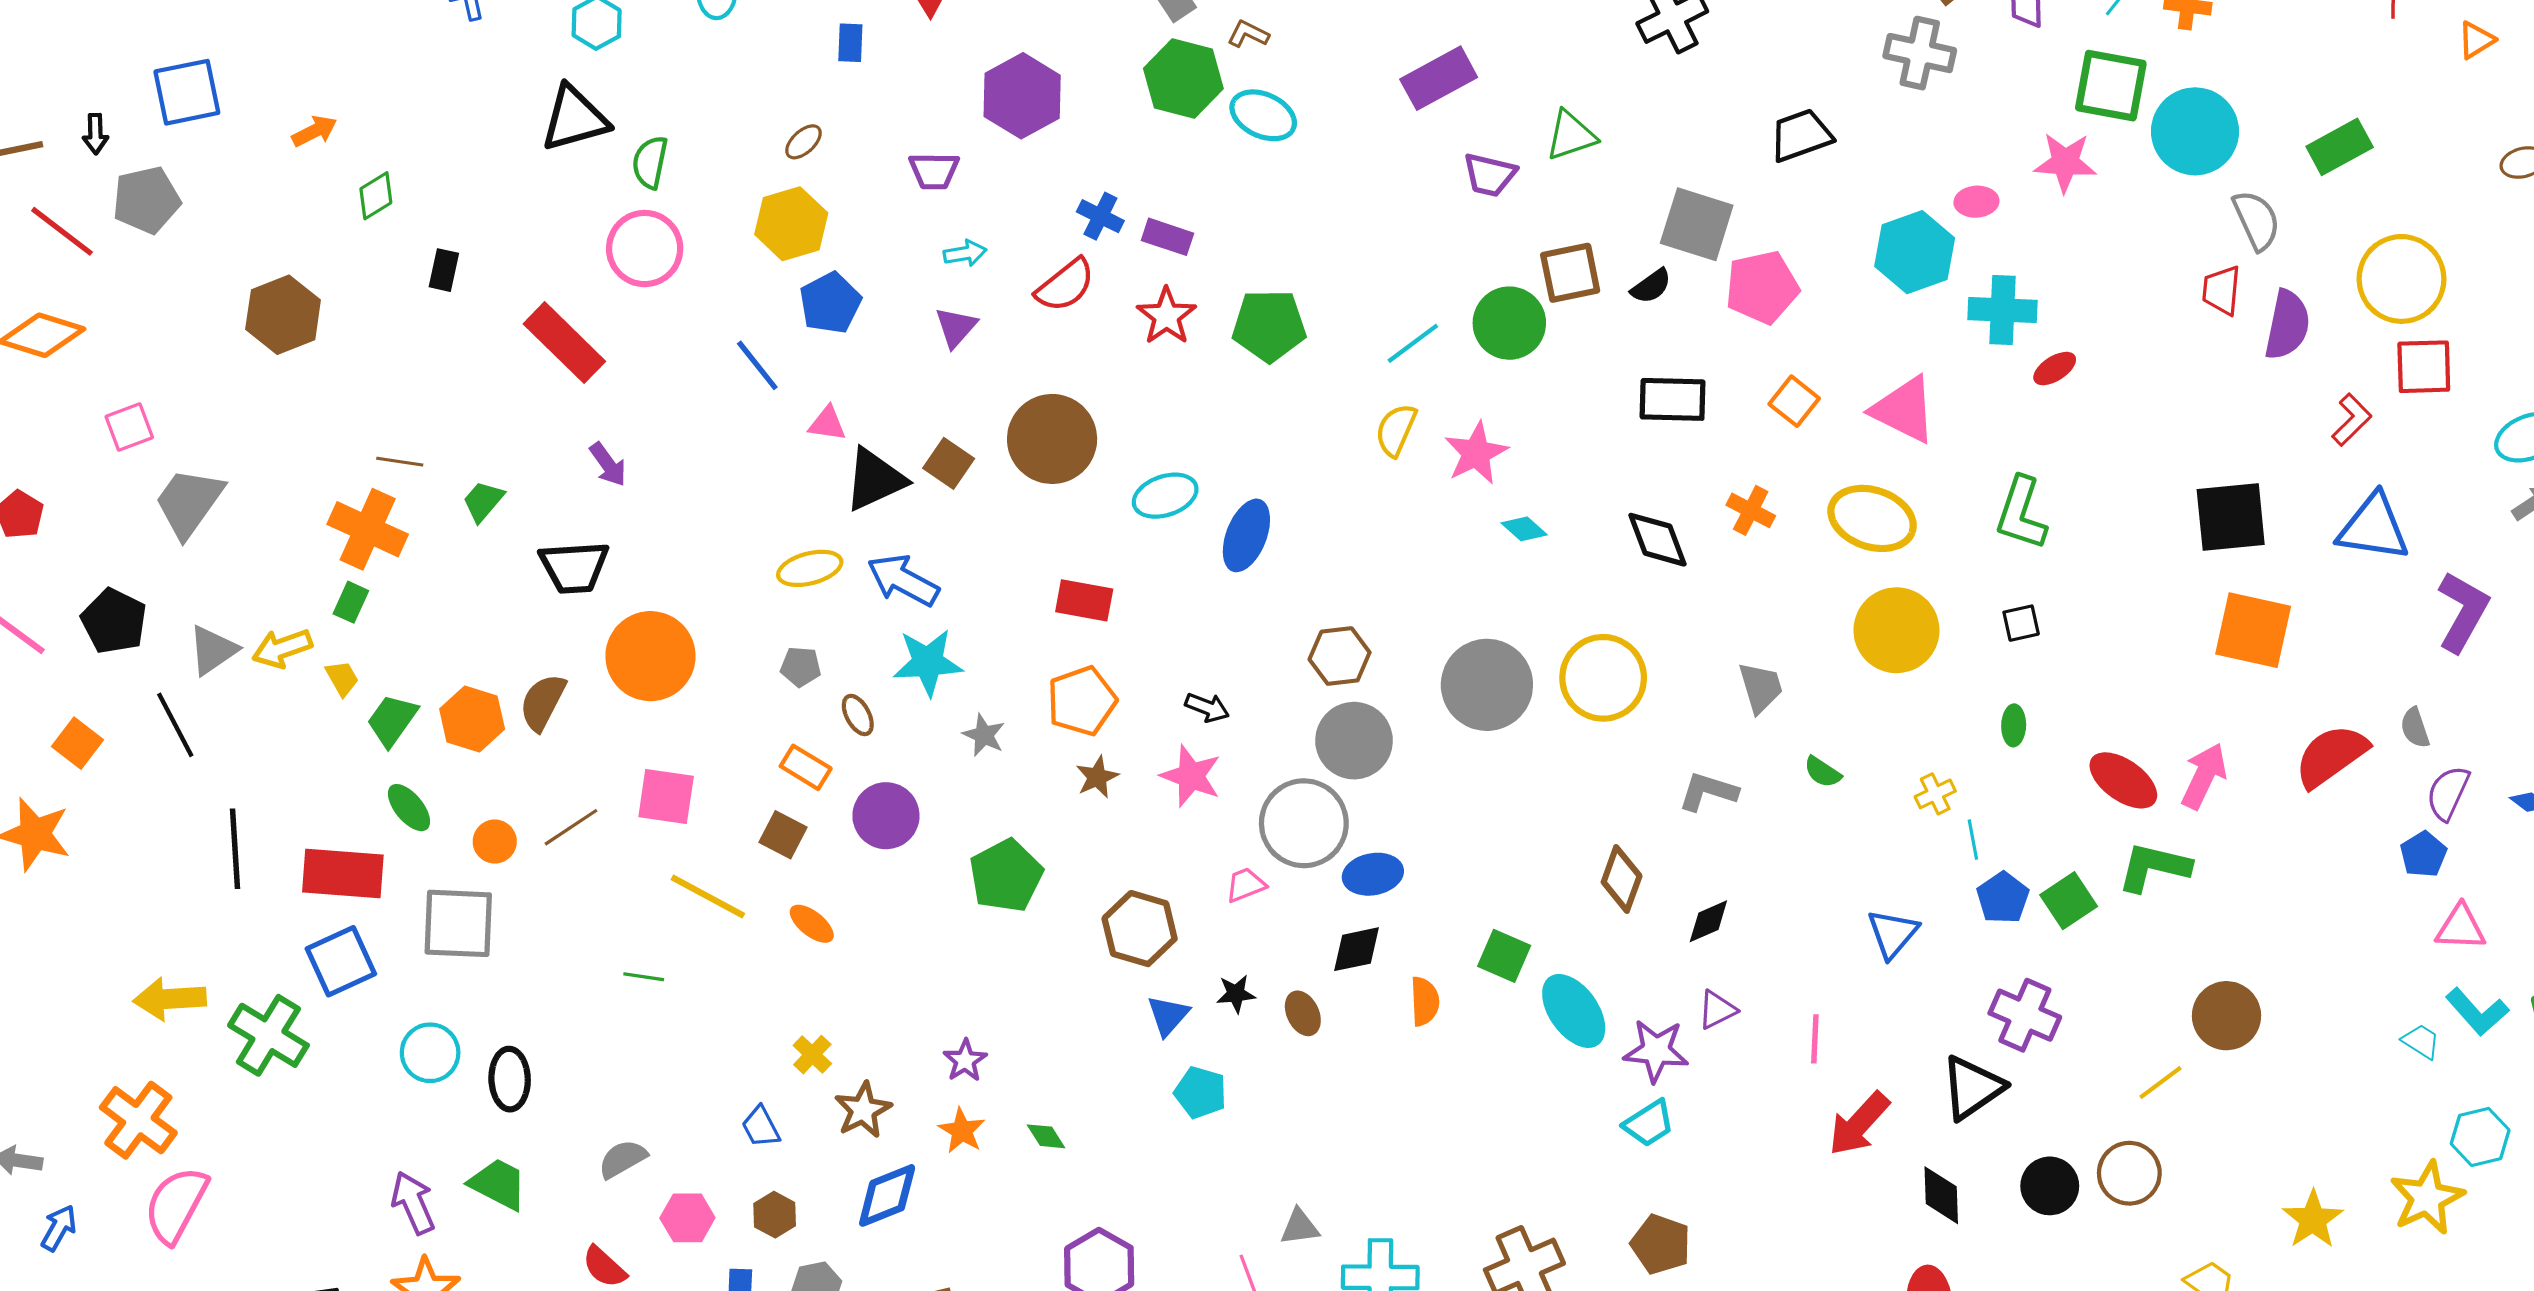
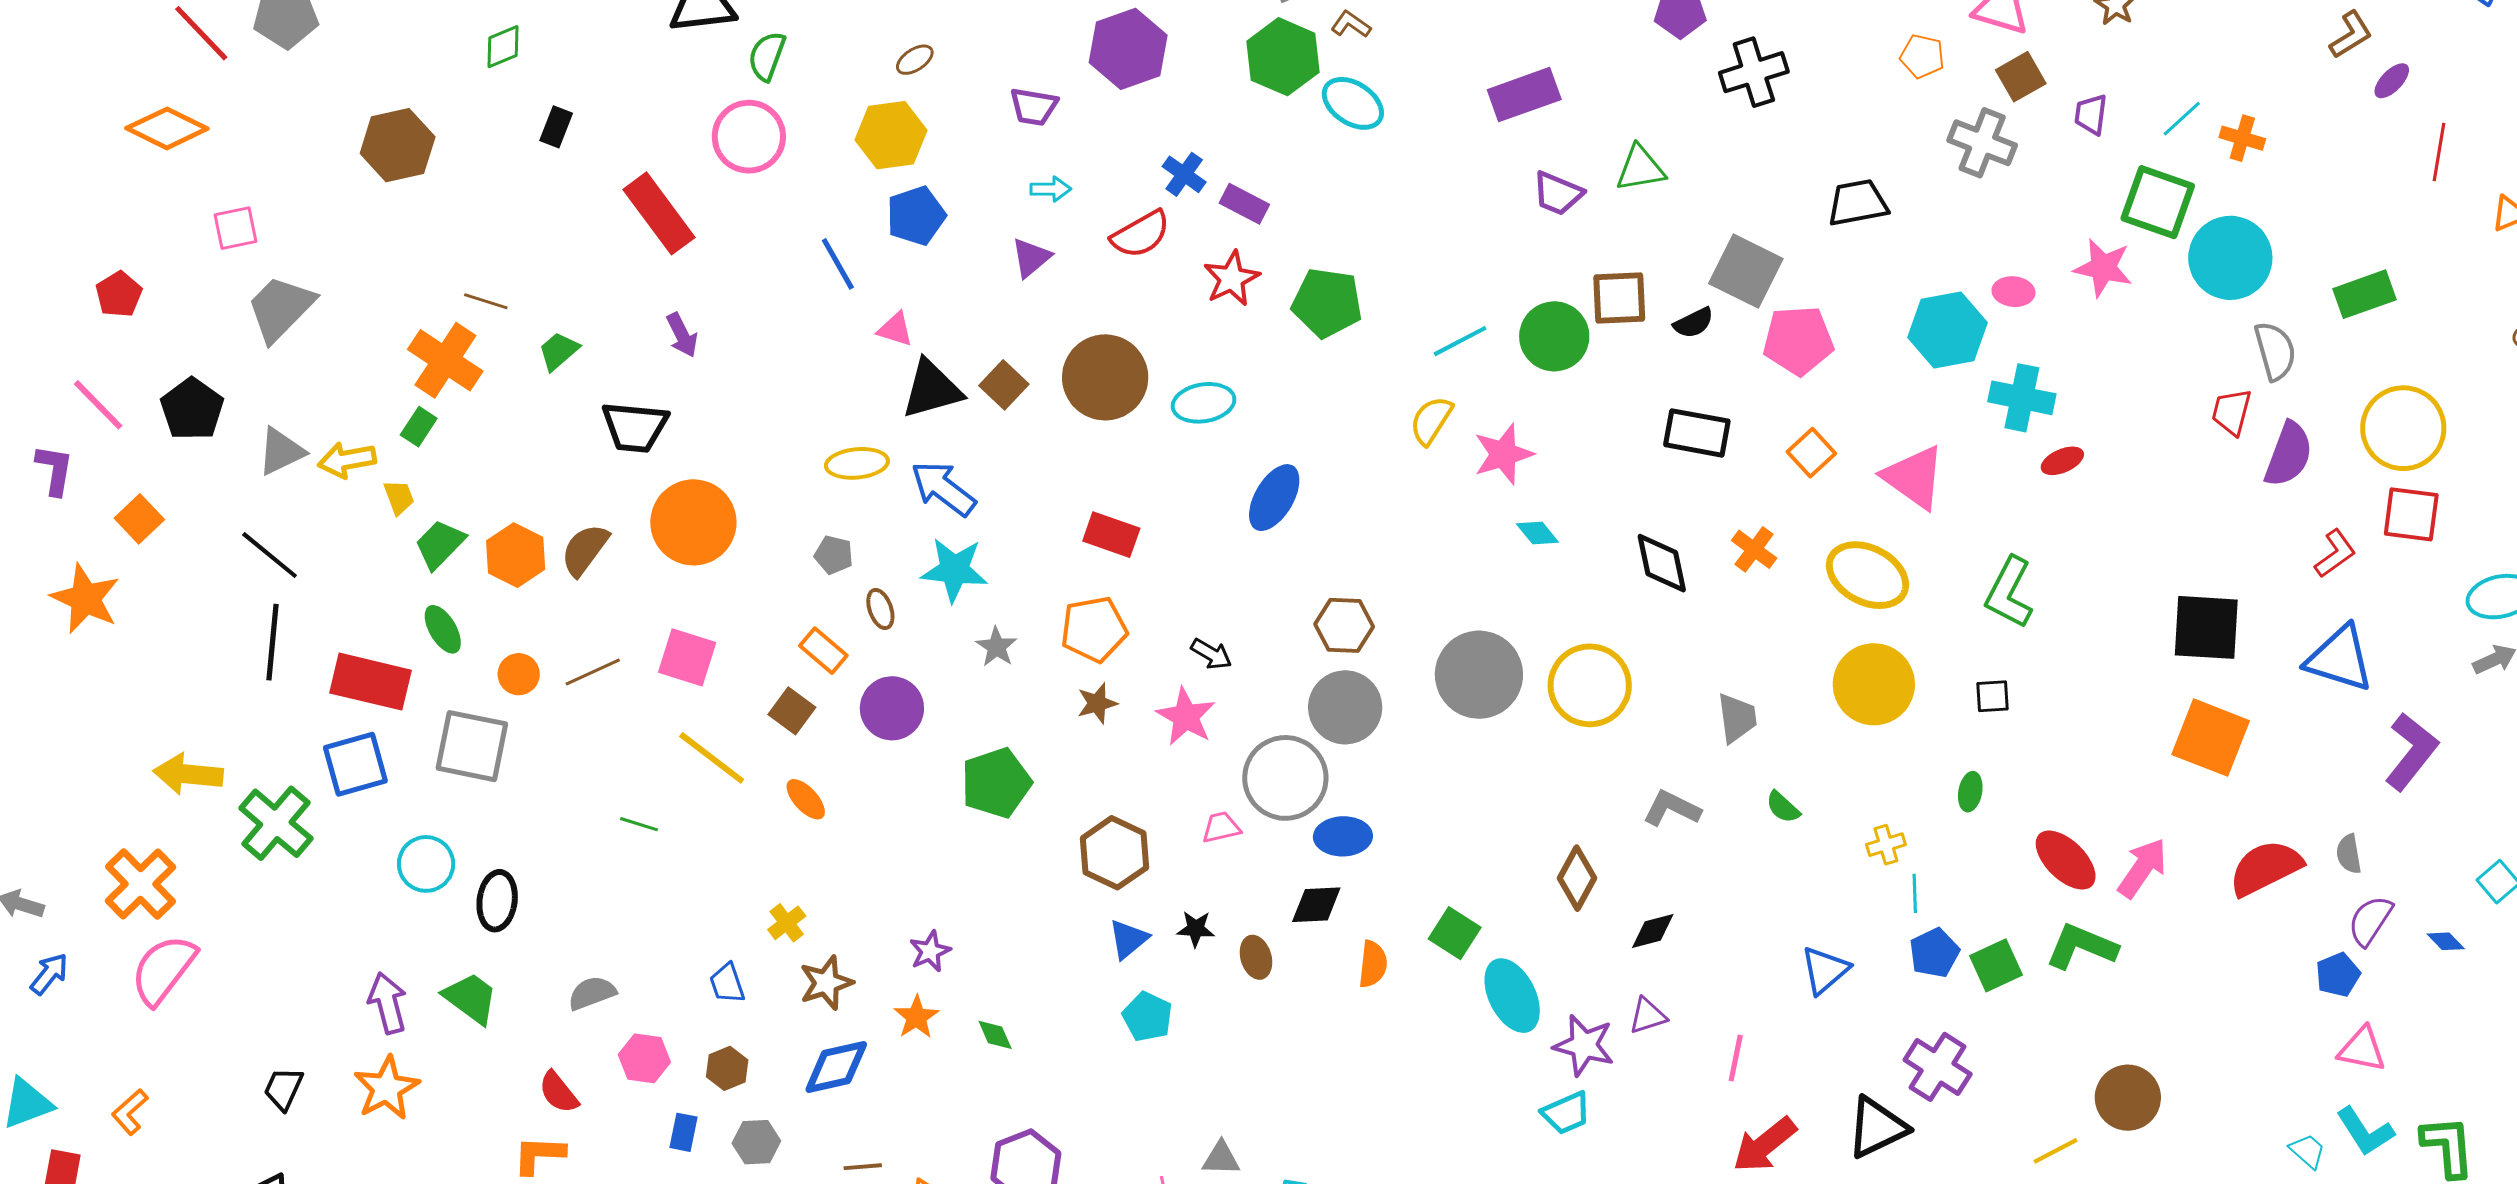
cyan ellipse: (1165, 496) -> (1204, 403), moved
black line: (175, 725) -> (270, 555), moved, turned -32

